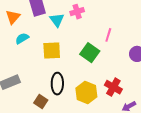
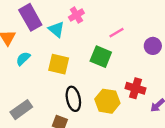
pink line: (108, 35) -> (117, 33), turned 56
yellow square: (52, 50) -> (59, 64), turned 30

